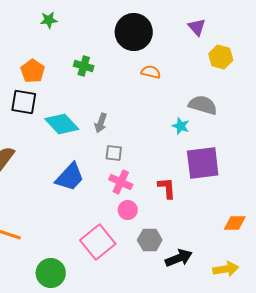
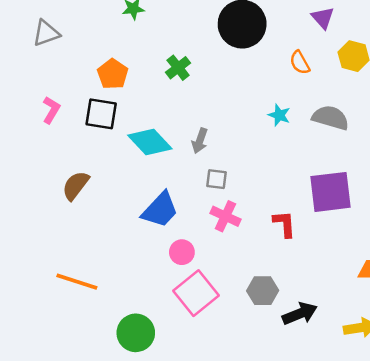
green cross: (84, 66) -> (178, 68), turned 36
orange semicircle: (151, 72) -> (300, 63), moved, turned -132
cyan star: (181, 126) -> (279, 115), moved
pink circle: (128, 210) -> (182, 252), moved

